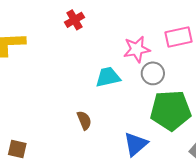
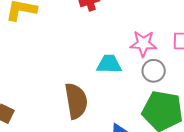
brown semicircle: (84, 120) -> (76, 101), size x1.8

